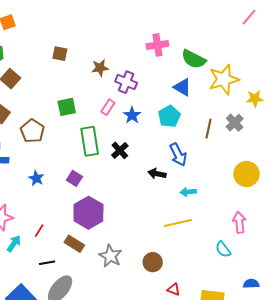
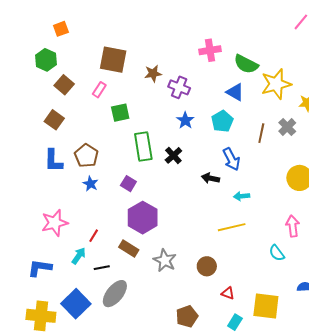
brown square: (60, 54) -> (113, 60), size x1.8
pink rectangle: (108, 107) -> (99, 90), moved
brown pentagon: (32, 131) -> (86, 156), moved
cyan arrow: (14, 244) -> (79, 256), moved

